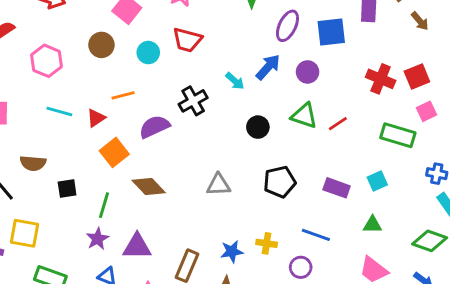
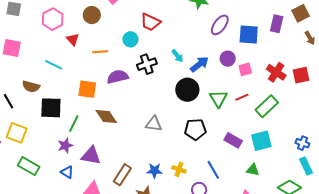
cyan circle: (148, 53) -> (130, 39), moved
blue arrow: (268, 67) -> (199, 64), moved
pink square: (427, 111) -> (245, 69), moved
cyan line: (59, 112) -> (54, 65), moved
green triangle: (304, 116) -> (218, 99), moved, turned 30
red triangle: (96, 118) -> (73, 39), moved, turned -48
black circle: (258, 127) -> (187, 90), size x1.5
green rectangle: (398, 135) -> (267, 106), moved, turned -70
orange square: (114, 152) -> (87, 89), turned 36
cyan square: (377, 181) -> (261, 141), size x1.5
black square: (67, 189) -> (51, 108), size x1.6
blue line: (316, 235) -> (213, 170), turned 30

